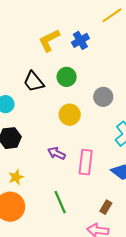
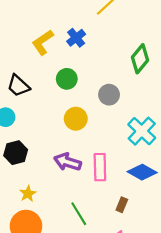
black trapezoid: (34, 82) -> (18, 86), moved
purple arrow: (56, 153) -> (67, 162), size x1.4
brown rectangle: (106, 207) -> (122, 205), moved

